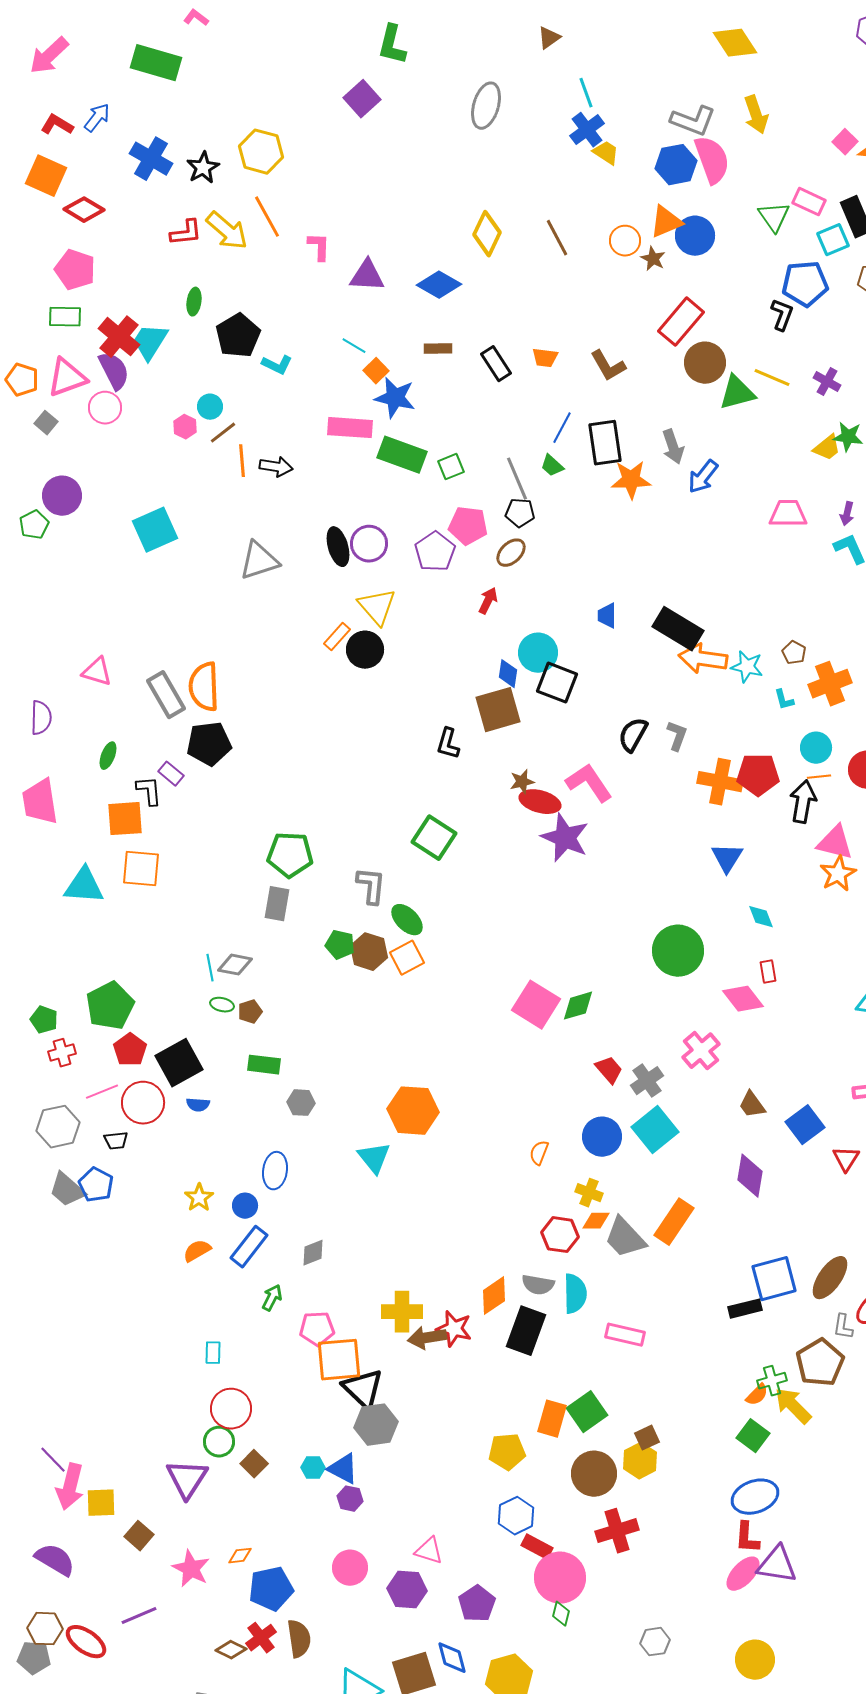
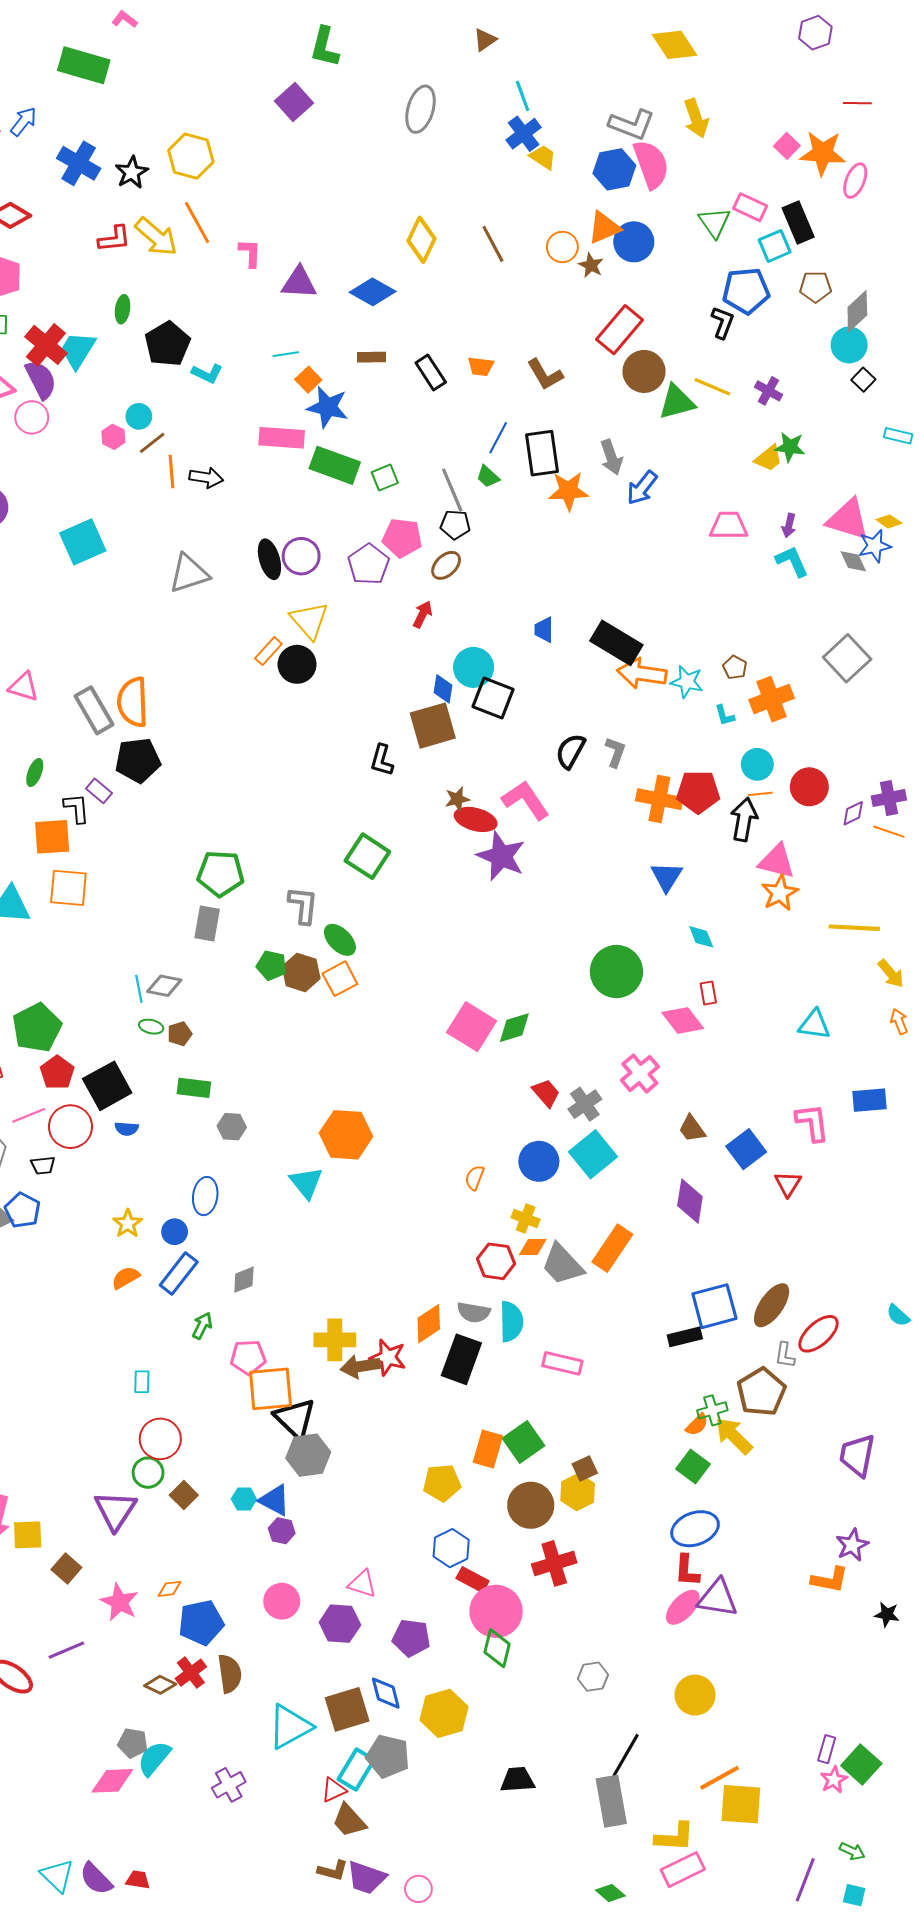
cyan line: (354, 346) -> (286, 354), turned -40
purple pentagon: (477, 1604) -> (411, 1638), turned -30
green diamond: (561, 1614) -> (497, 1648), size x1.5

